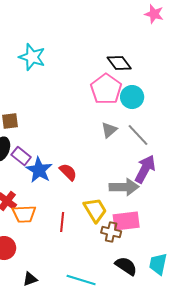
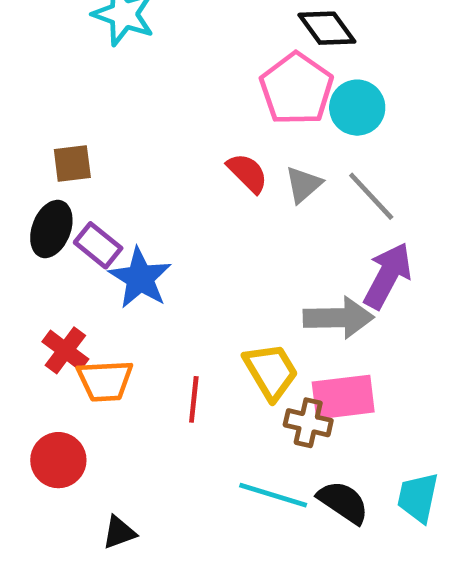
red semicircle: (68, 172) -> (247, 173), moved
cyan line: (81, 280) -> (273, 495), moved

